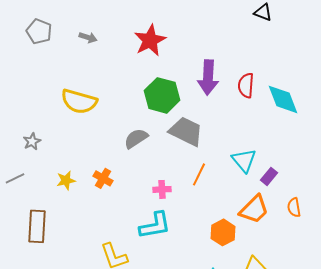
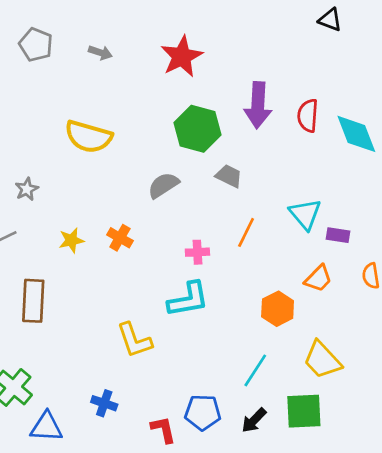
gray trapezoid: (186, 131) -> (229, 176), size x0.6
purple rectangle: (269, 176) -> (338, 235), turned 60
orange trapezoid: (254, 209) -> (318, 278), size x0.7

